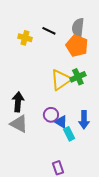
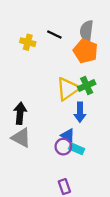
purple circle: (51, 115) -> (63, 147), moved
blue arrow: (84, 120) -> (80, 112), moved
cyan rectangle: (69, 134) -> (77, 149), turned -40

